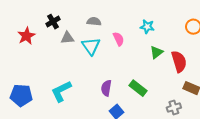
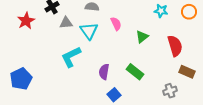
cyan star: (147, 27) -> (161, 11), moved
green triangle: (156, 52) -> (142, 37), moved
cyan L-shape: (61, 91) -> (71, 57), moved
blue pentagon: (21, 95) -> (21, 79), turned -30

